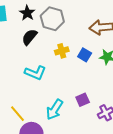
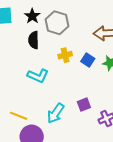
black semicircle: (29, 37) -> (34, 40), turned -42
yellow line: (18, 114) -> (19, 116), turned -30

